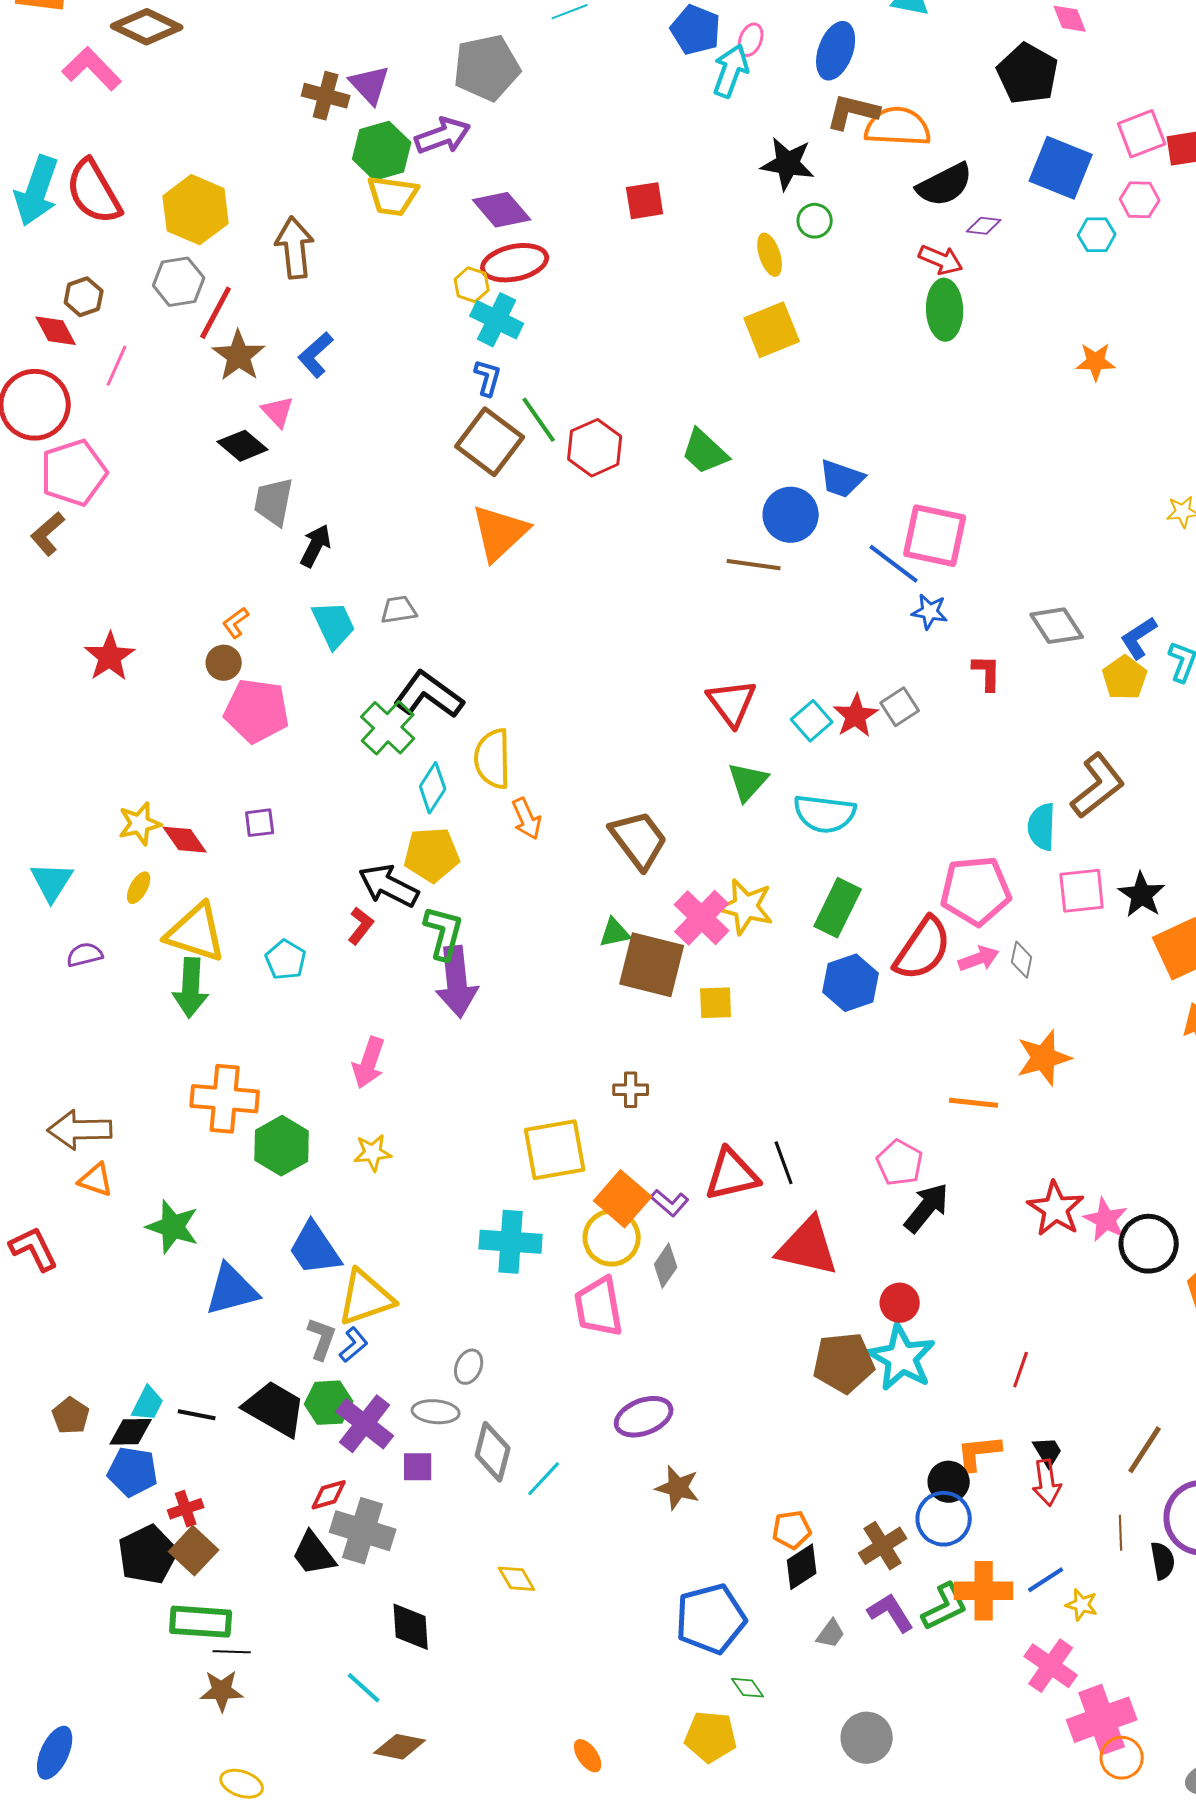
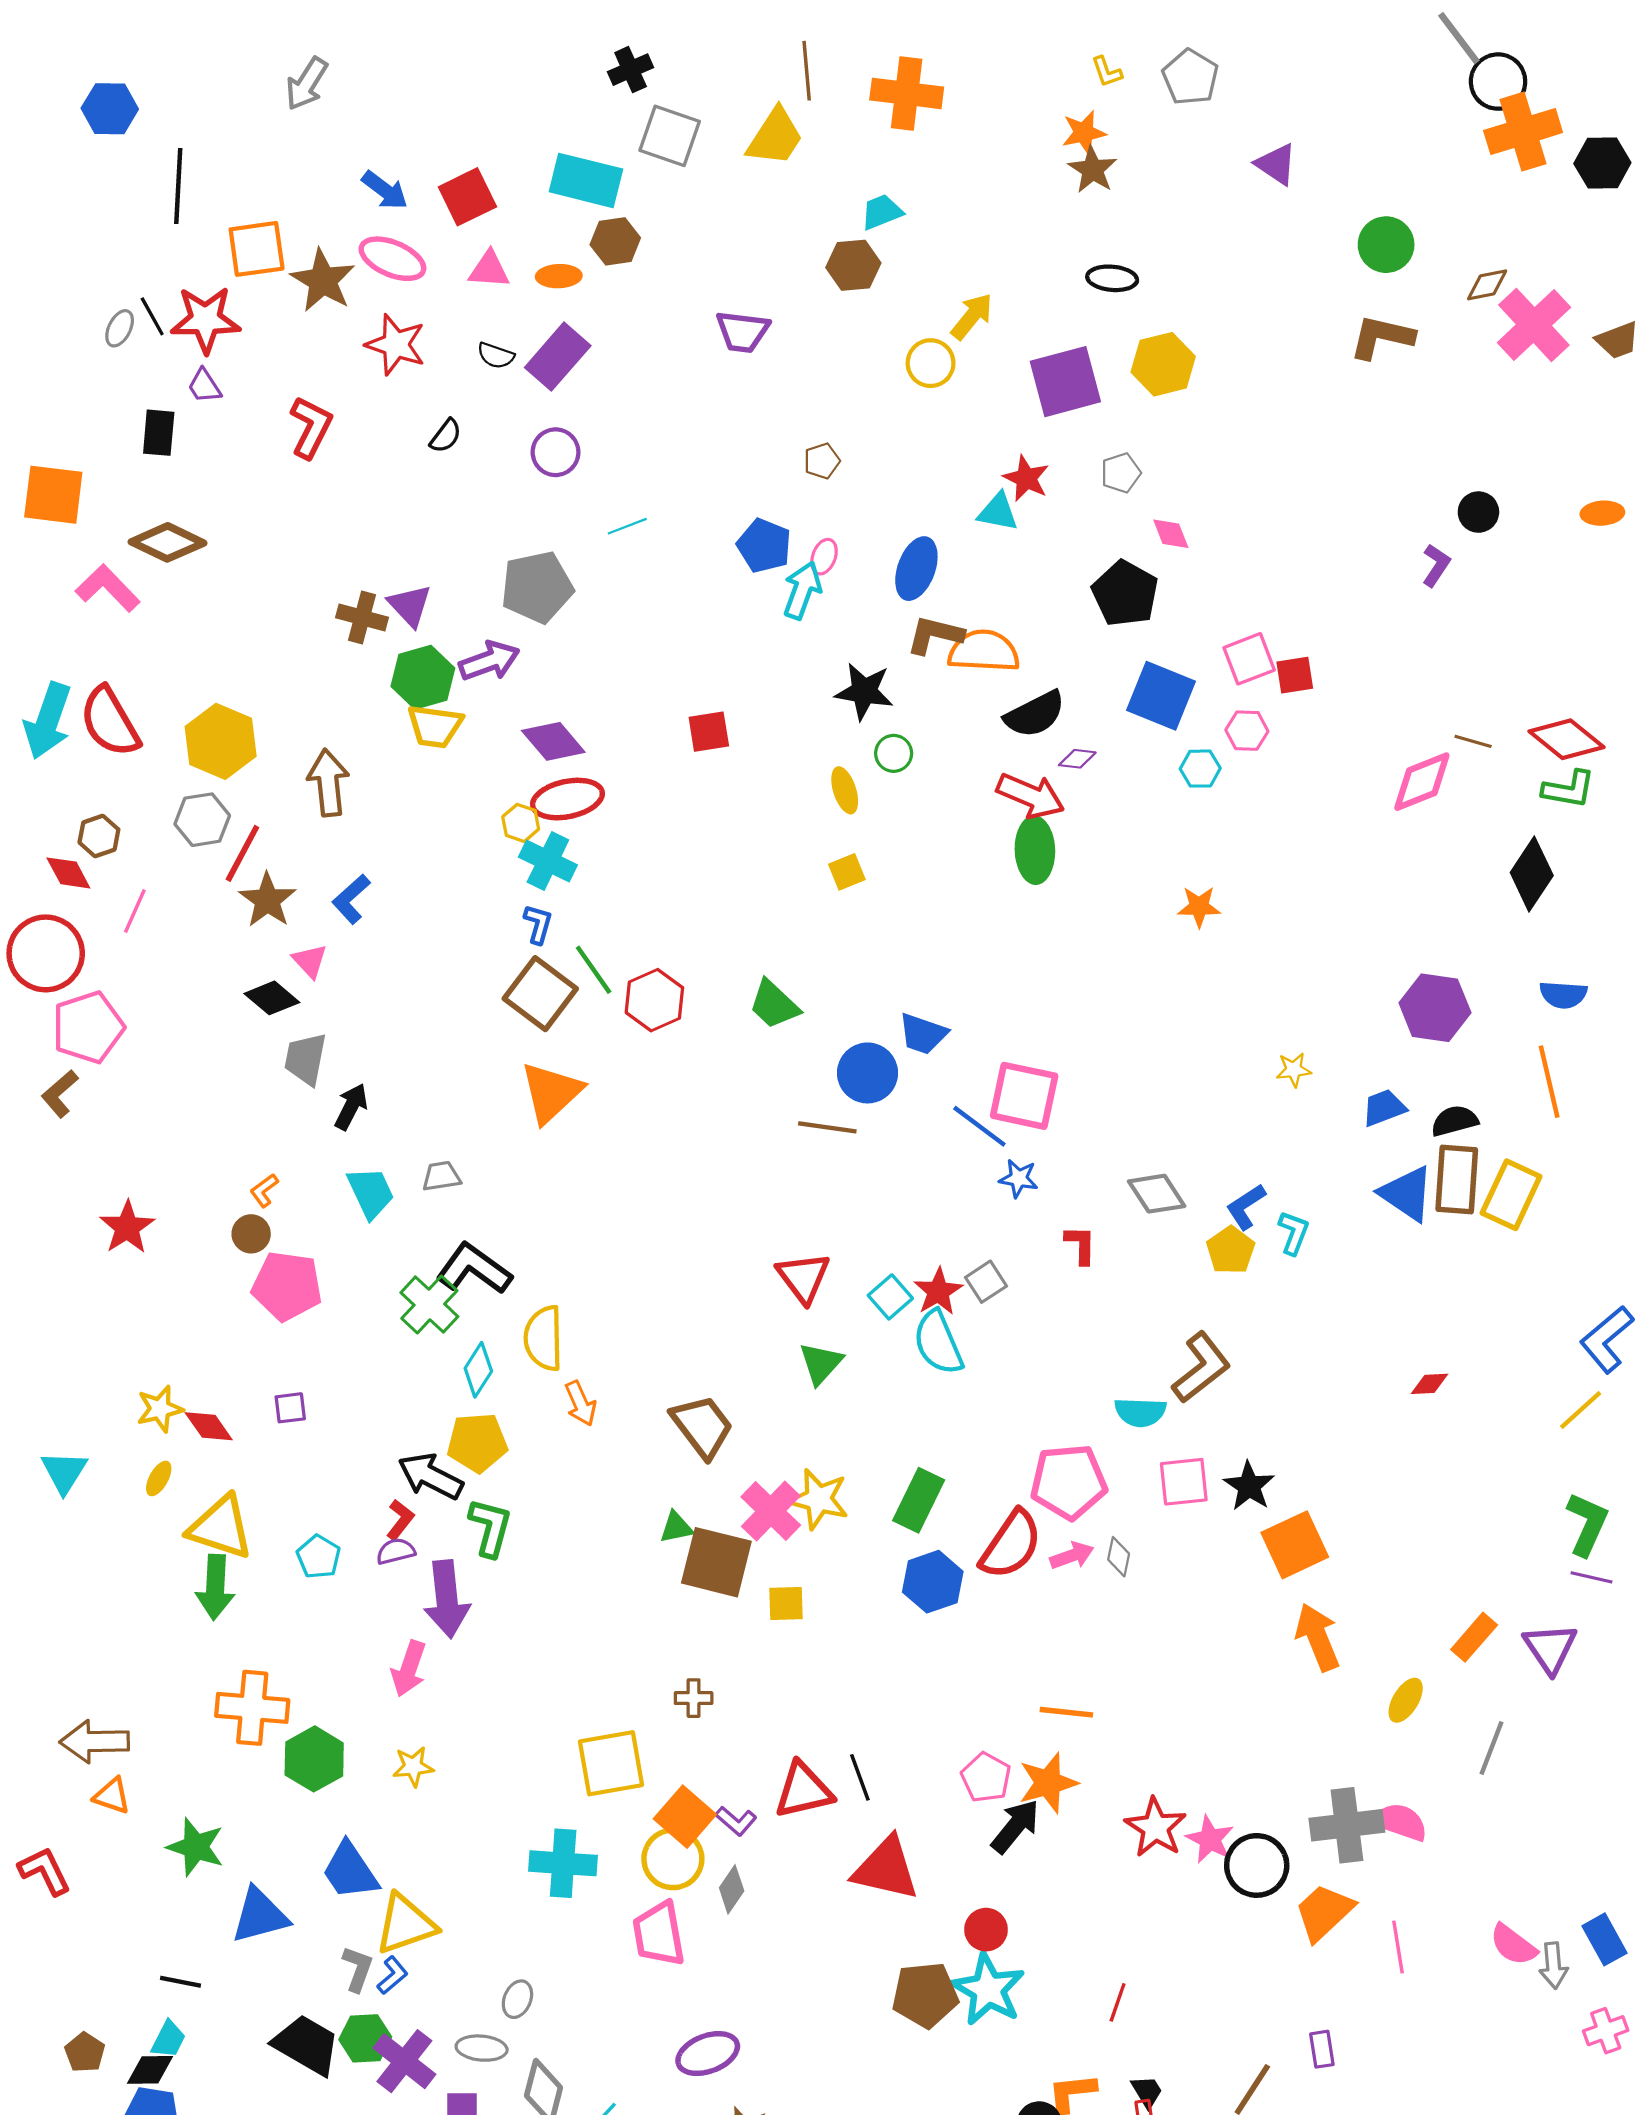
red arrow: (941, 260) -> (1031, 796), size x1.4
yellow square: (772, 330) -> (847, 872), size x0.6
cyan semicircle: (825, 814) -> (938, 1343), moved, turned 60
cyan semicircle: (1042, 827) -> (1140, 1412), turned -90
purple semicircle: (85, 955) -> (396, 1551), moved
purple arrow: (457, 982) -> (447, 1599), moved
orange star: (1044, 1058) -> (1048, 1783), moved
black line: (197, 1415) -> (180, 1982), moved

